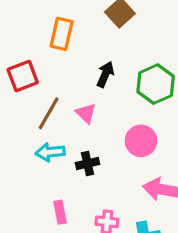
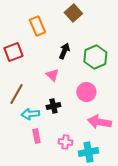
orange rectangle: (62, 34) -> (37, 26), turned -36
brown line: (49, 113) -> (16, 94), moved
cyan arrow: (50, 152) -> (30, 114), moved

